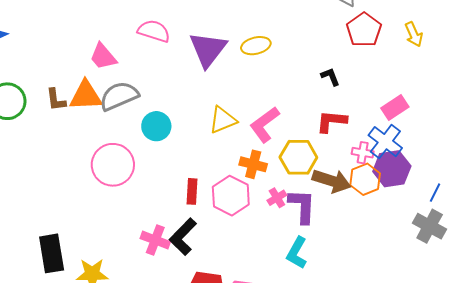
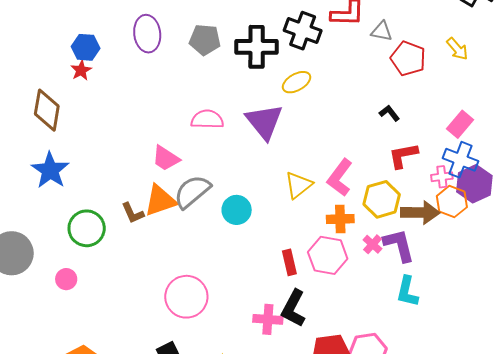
yellow ellipse: (256, 46) -> (297, 82), moved
pink circle: (113, 165) -> (186, 297), moved

